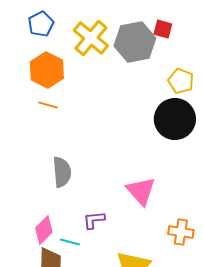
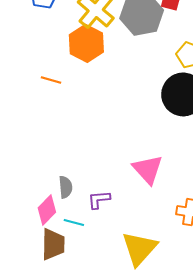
orange hexagon: (47, 70) -> (86, 43), moved
gray semicircle: (62, 172) -> (66, 187), moved, size x0.7

